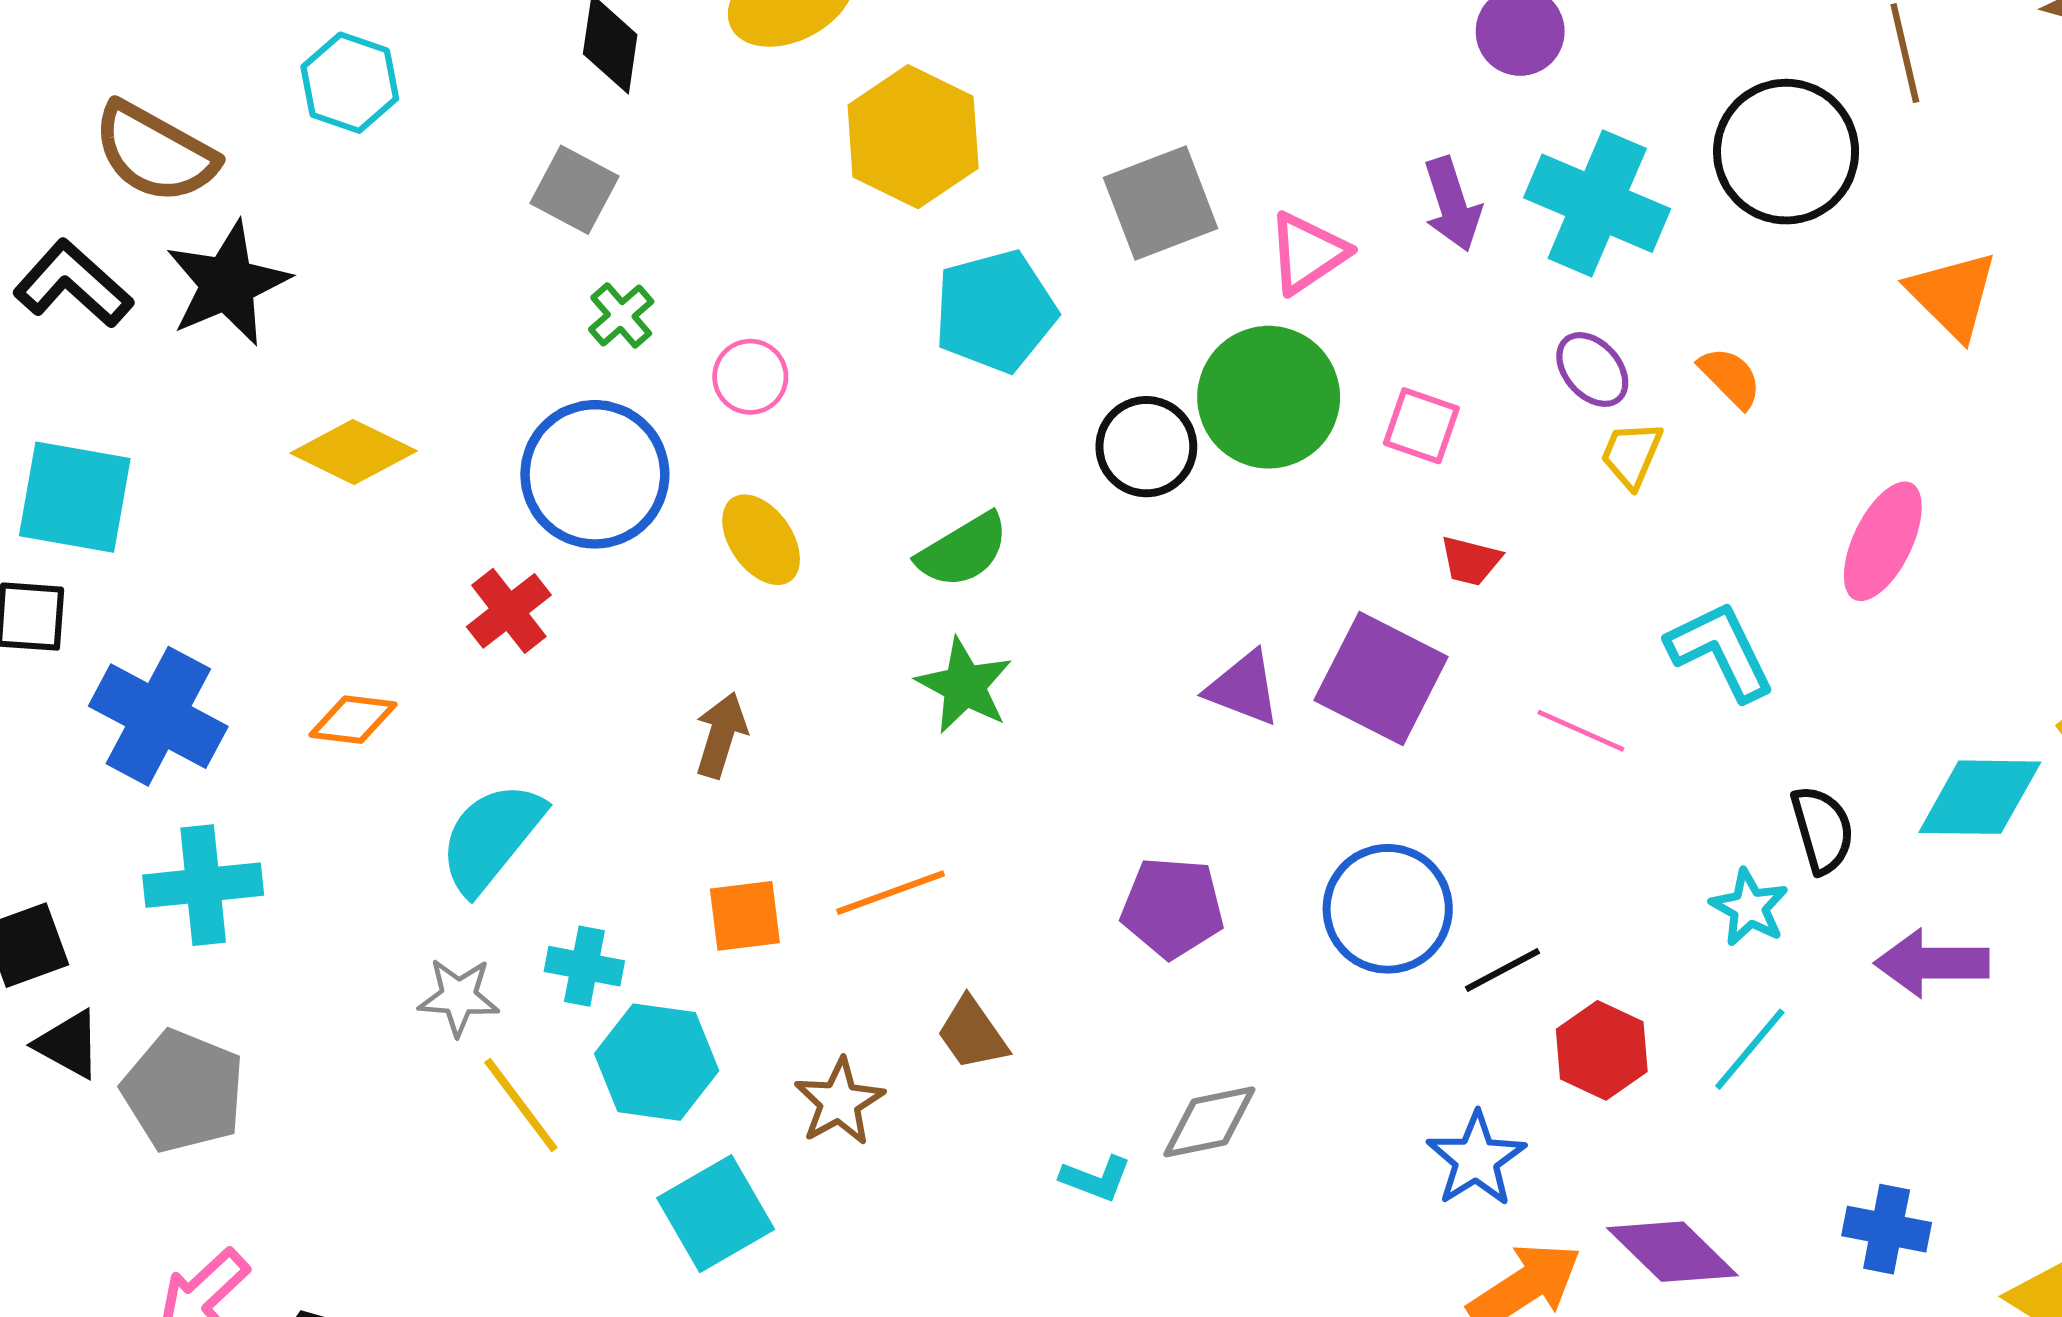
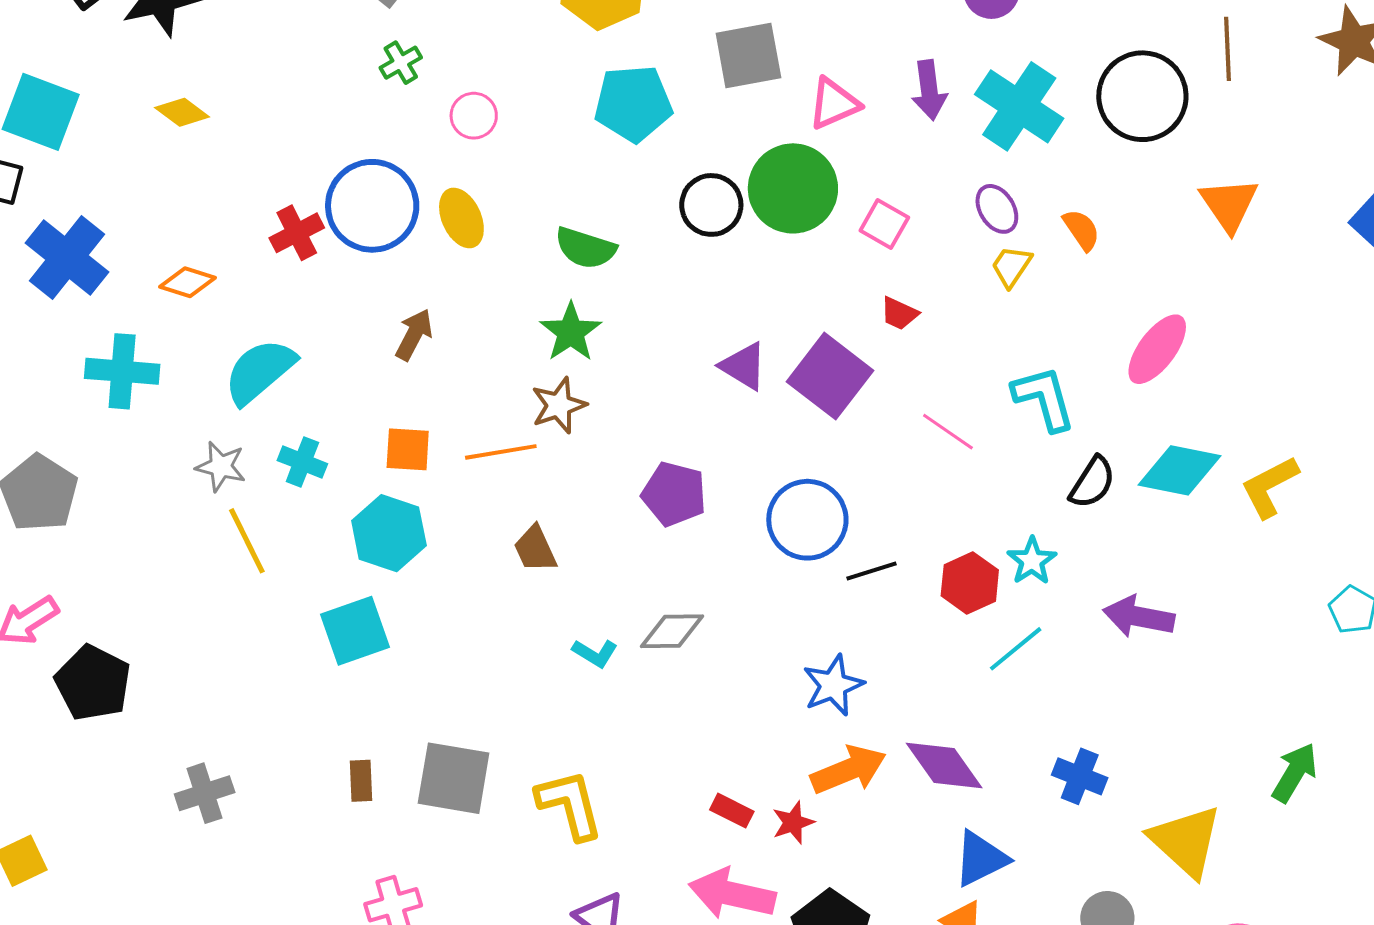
yellow diamond: (354, 452) -> (182, 112), moved, size x0.7
blue circle: (595, 474) -> (372, 206), moved
green semicircle: (963, 550) -> (585, 248), turned 38
cyan diamond: (1980, 797) -> (1180, 470), moved
black semicircle: (1822, 830) -> (1092, 482), moved, turned 38
cyan cross: (203, 885) -> (122, 371), moved
red hexagon: (1602, 1050) -> (970, 583), moved
cyan hexagon: (657, 1062) -> (389, 533), moved
brown star: (839, 1102) -> (559, 405), moved

